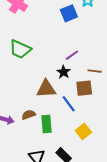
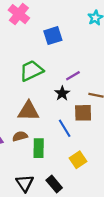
blue square: (69, 13) -> (53, 36), moved
green trapezoid: (20, 49) -> (31, 71), moved, turned 125
brown triangle: (46, 89) -> (28, 111), moved

